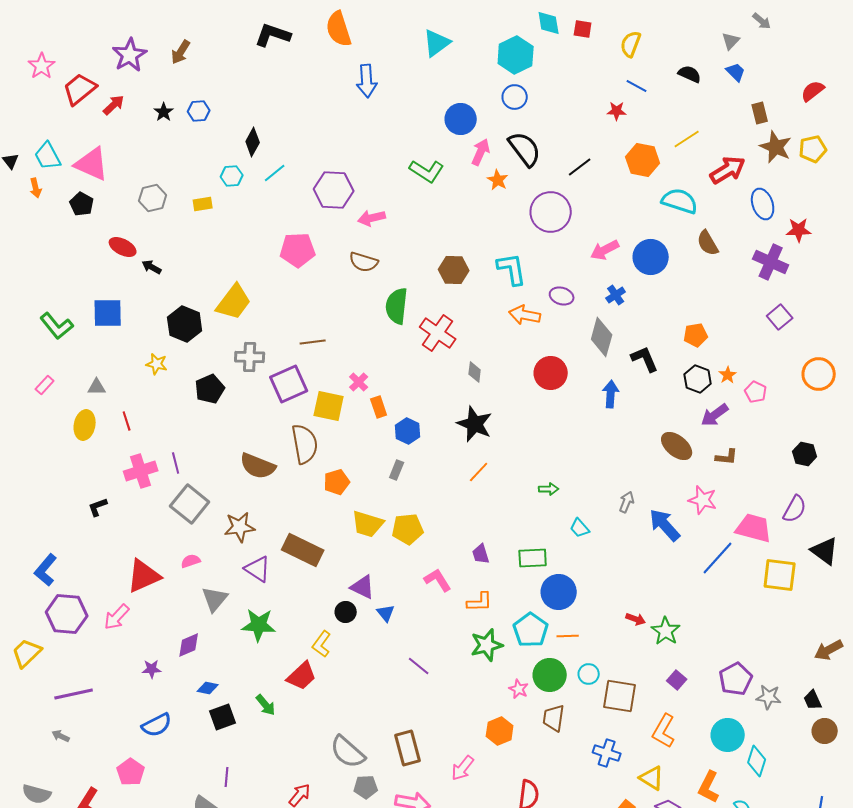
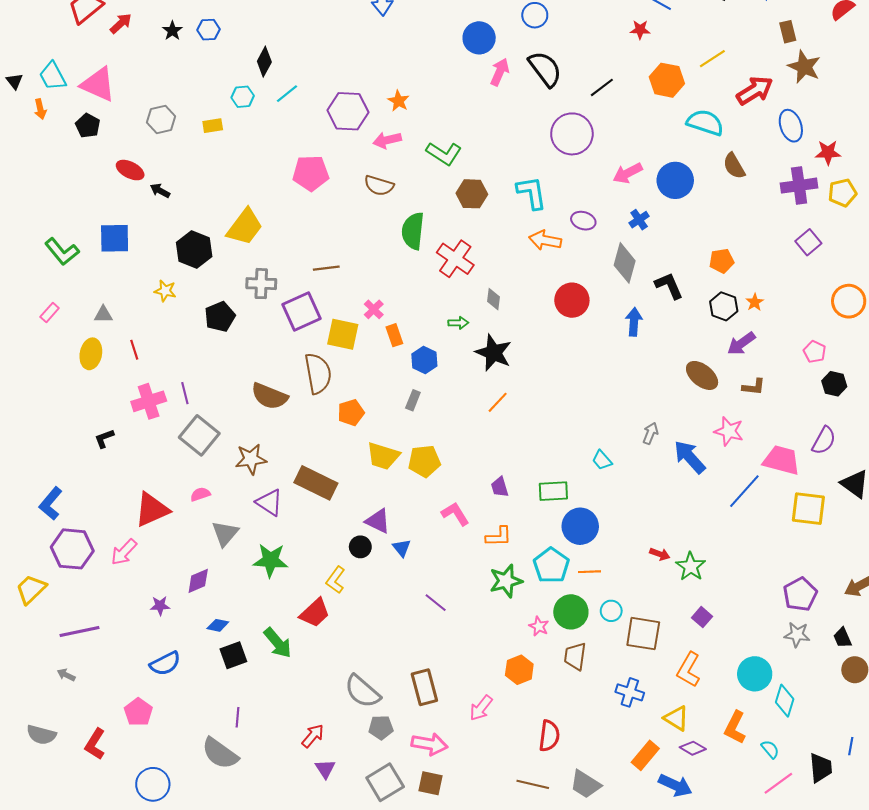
yellow pentagon: (813, 149) -> (842, 193), moved
green L-shape: (427, 171) -> (444, 154), moved
orange star: (498, 180) -> (399, 101), moved
purple cross: (771, 262) -> (799, 186), turned -32
pink pentagon: (756, 392) -> (815, 352), moved
green arrow: (549, 489) -> (458, 323), moved
purple pentagon: (736, 679) -> (800, 594), moved
green arrow: (266, 705) -> (278, 643), size x1.4

